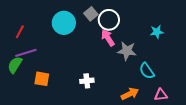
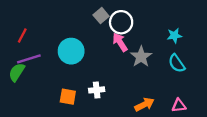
cyan circle: (64, 23) -> (71, 51), moved
gray star: (127, 51) -> (141, 57), turned 30
cyan semicircle: (147, 71) -> (177, 63), moved
orange square: (42, 79) -> (68, 97), moved

